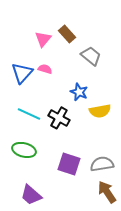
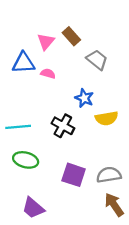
blue triangle: (22, 73) -> (23, 63), moved, turned 45
cyan line: (29, 114) -> (18, 127), moved, turned -30

